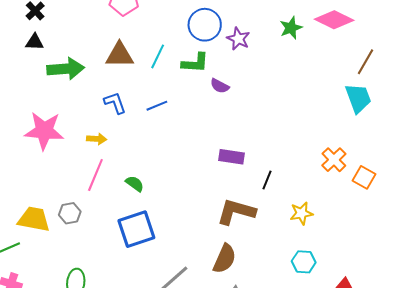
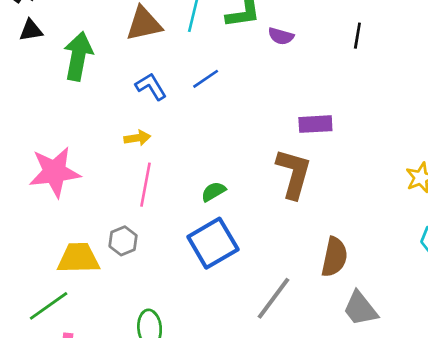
green arrow: (66, 69) -> (78, 56), turned -63
pink star: (44, 131) -> (55, 172), moved
black line: (267, 180) -> (357, 36), moved
green semicircle: (135, 184) -> (213, 192), moved, turned -54
brown L-shape: (236, 212) -> (294, 174), moved, turned 102

